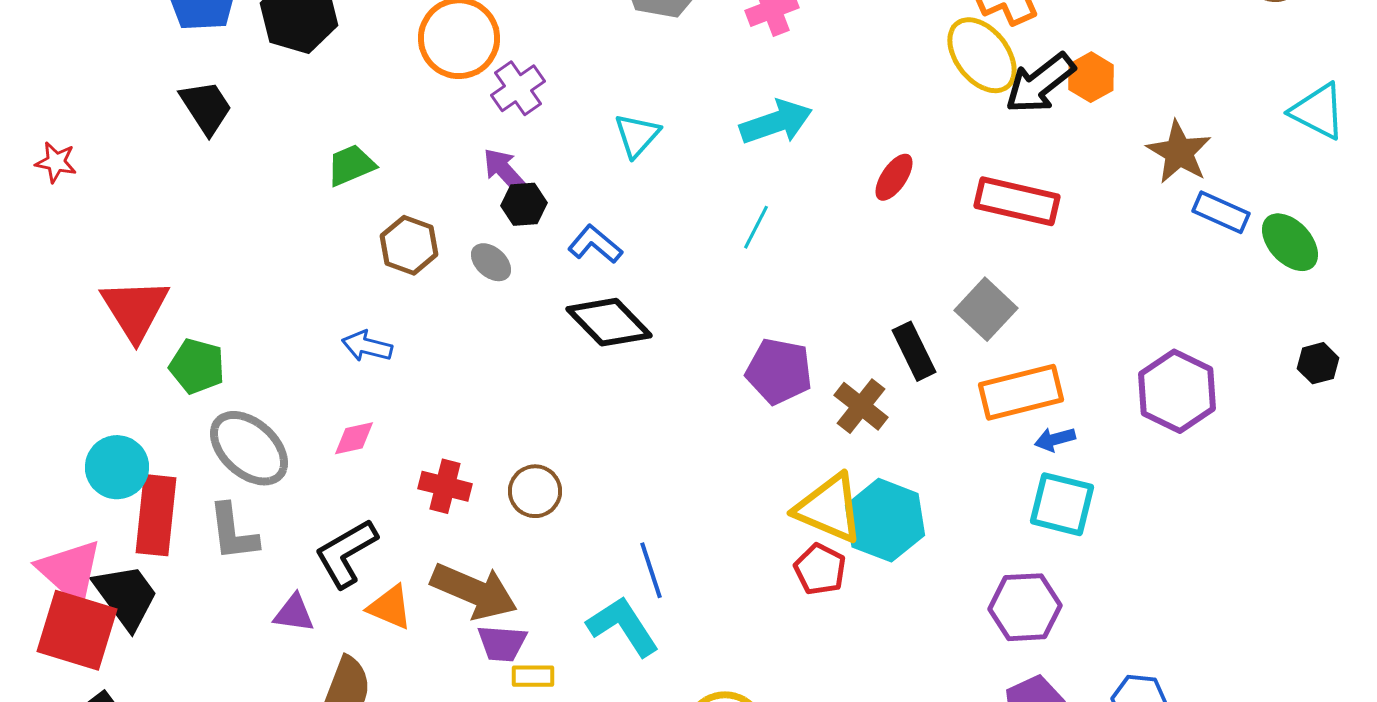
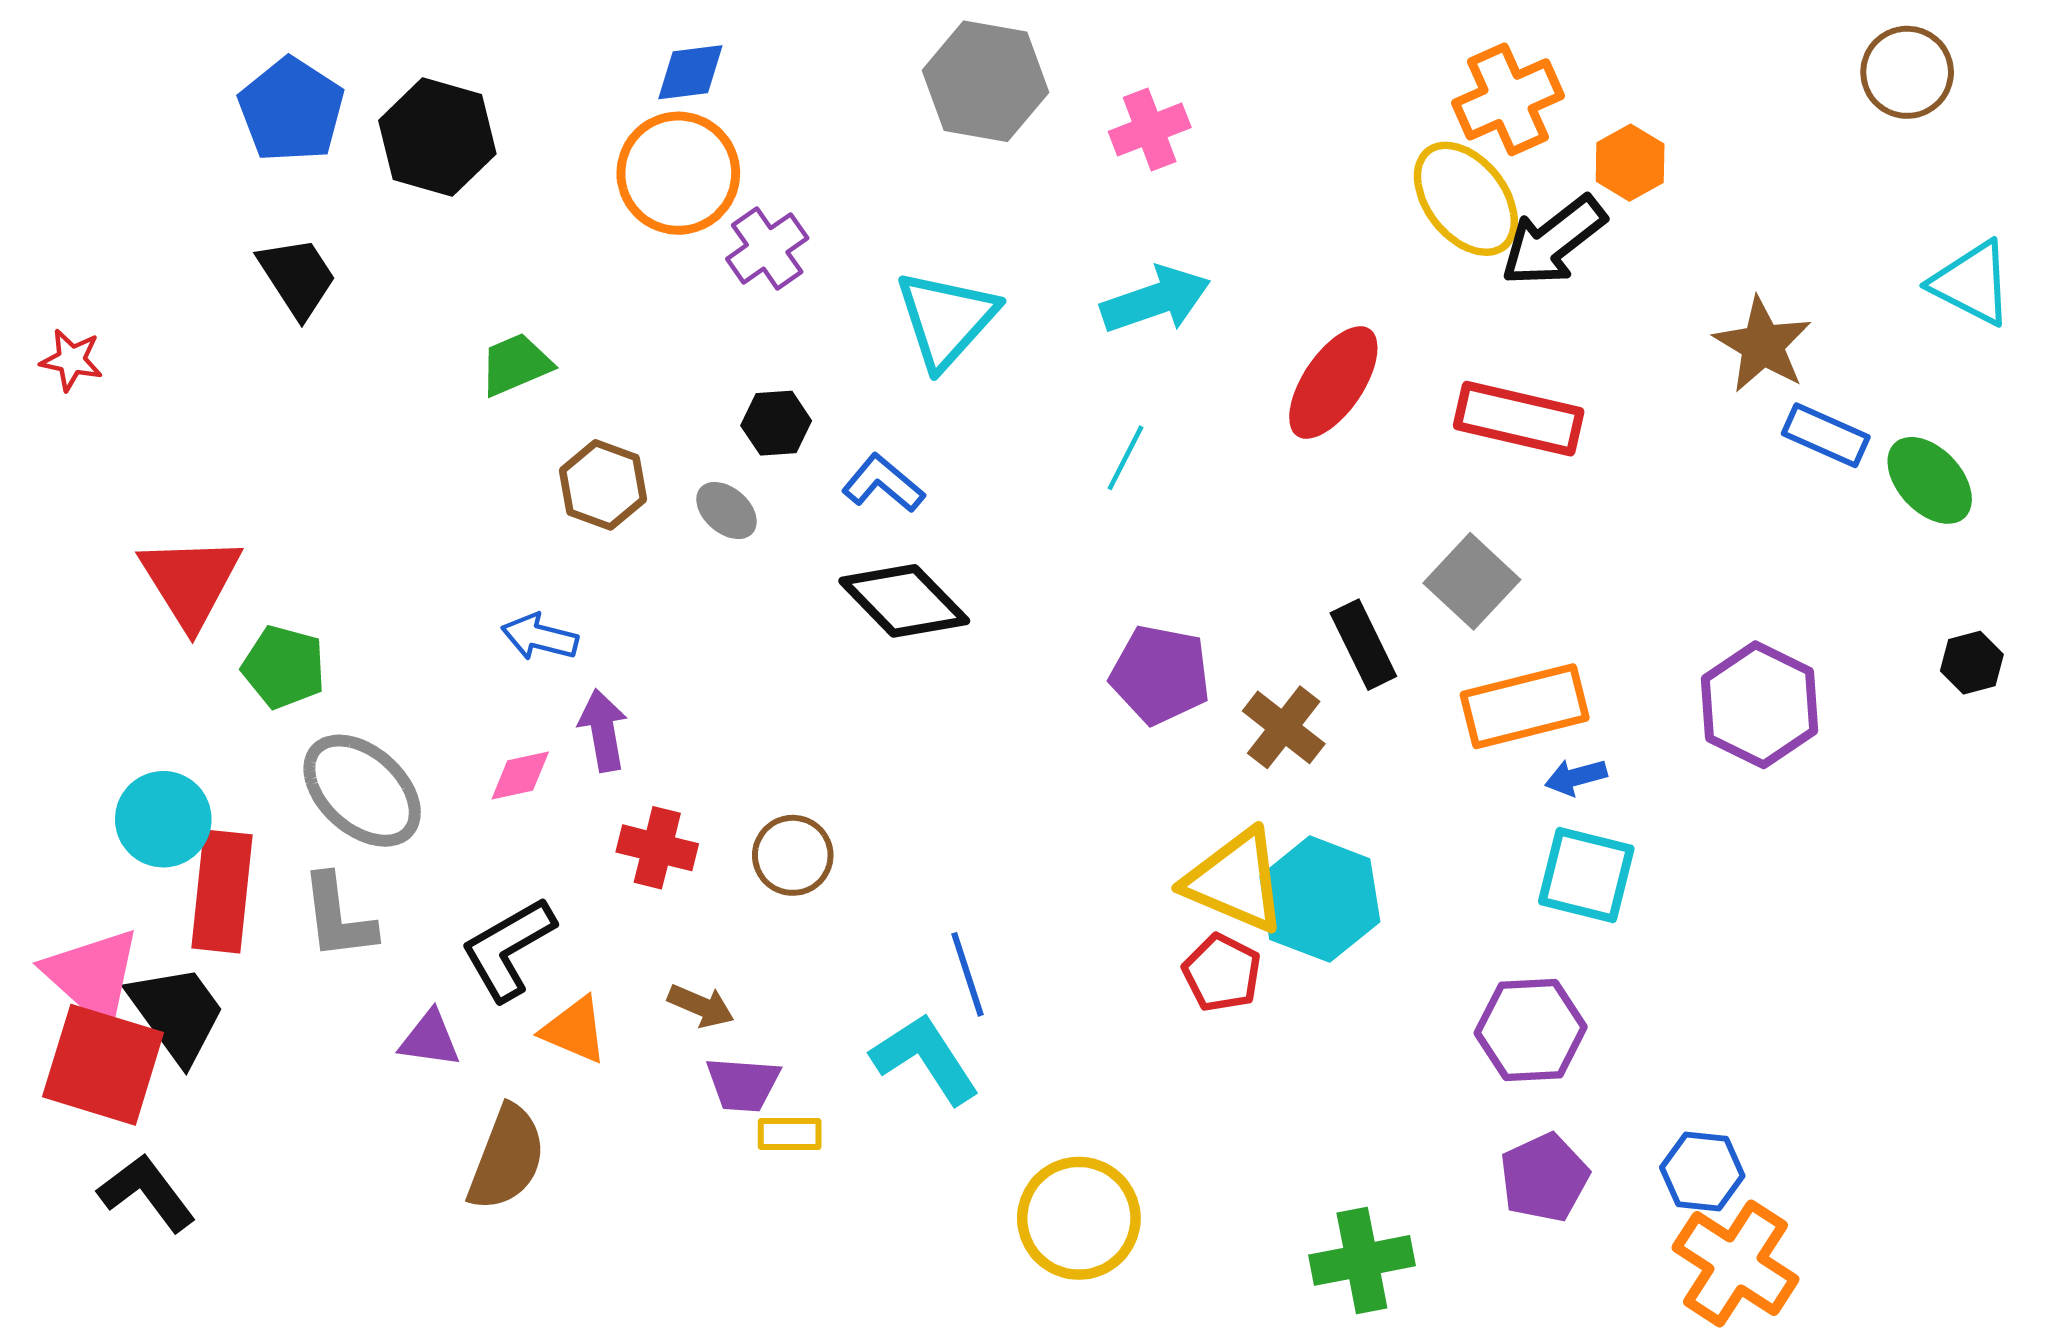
orange hexagon: (1091, 77) -> (1630, 163), moved
cyan triangle: (637, 135) -> (946, 319), size x1.5
purple arrow: (505, 171) -> (603, 730), moved, turned 32
red ellipse: (894, 177) -> (1333, 382), size x1.6
brown arrow: (474, 591) -> (701, 1006), size x0.5

